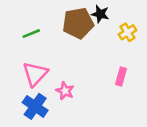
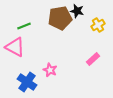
pink triangle: (35, 74) -> (15, 47), moved, turned -45
pink rectangle: (121, 77) -> (93, 59), turned 32

